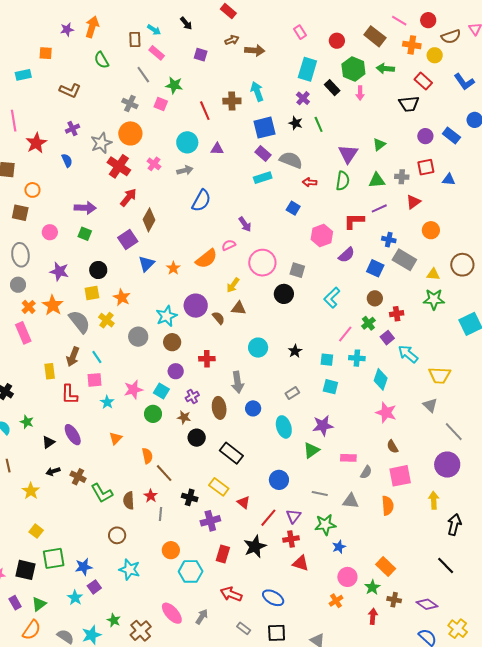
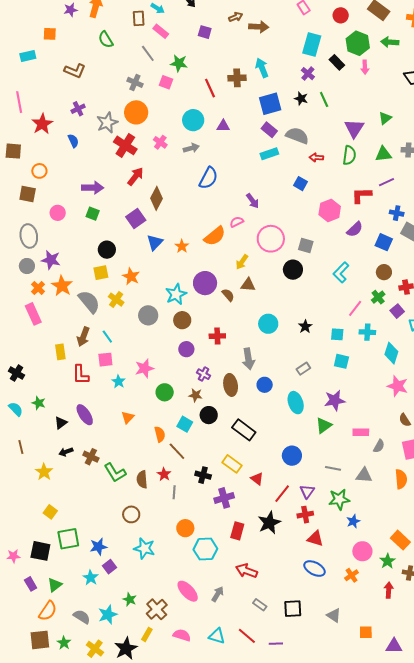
purple star: (59, 271) -> (51, 260), moved
cyan square: (161, 391) -> (185, 424), moved
purple cross: (192, 396) -> (203, 374), turned -32
blue ellipse: (273, 598) -> (315, 569), moved

